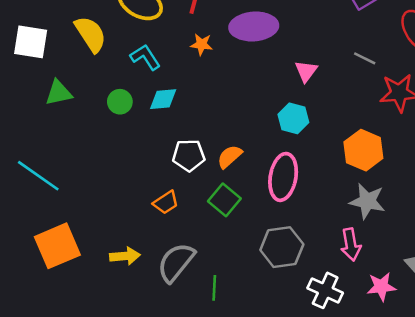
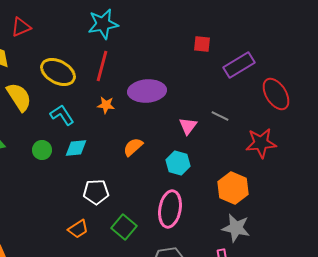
gray line: (365, 58) -> (220, 116), moved
orange semicircle: (230, 157) -> (133, 147), moved

